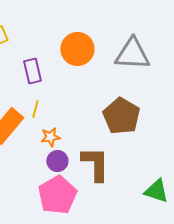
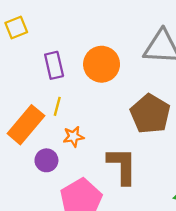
orange circle: (77, 49) -> (102, 64), moved
purple circle: (57, 161) -> (46, 160), moved

